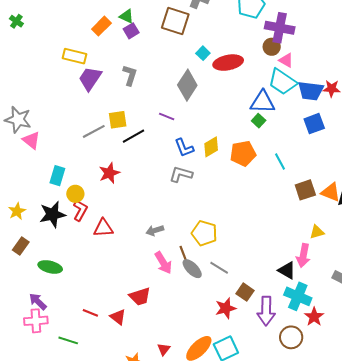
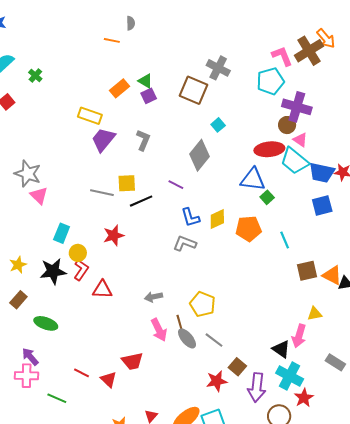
red ellipse: (228, 63) -> (269, 149), moved
blue triangle: (263, 102) -> (253, 179), moved
gray line: (94, 131) -> (102, 193), turned 35

